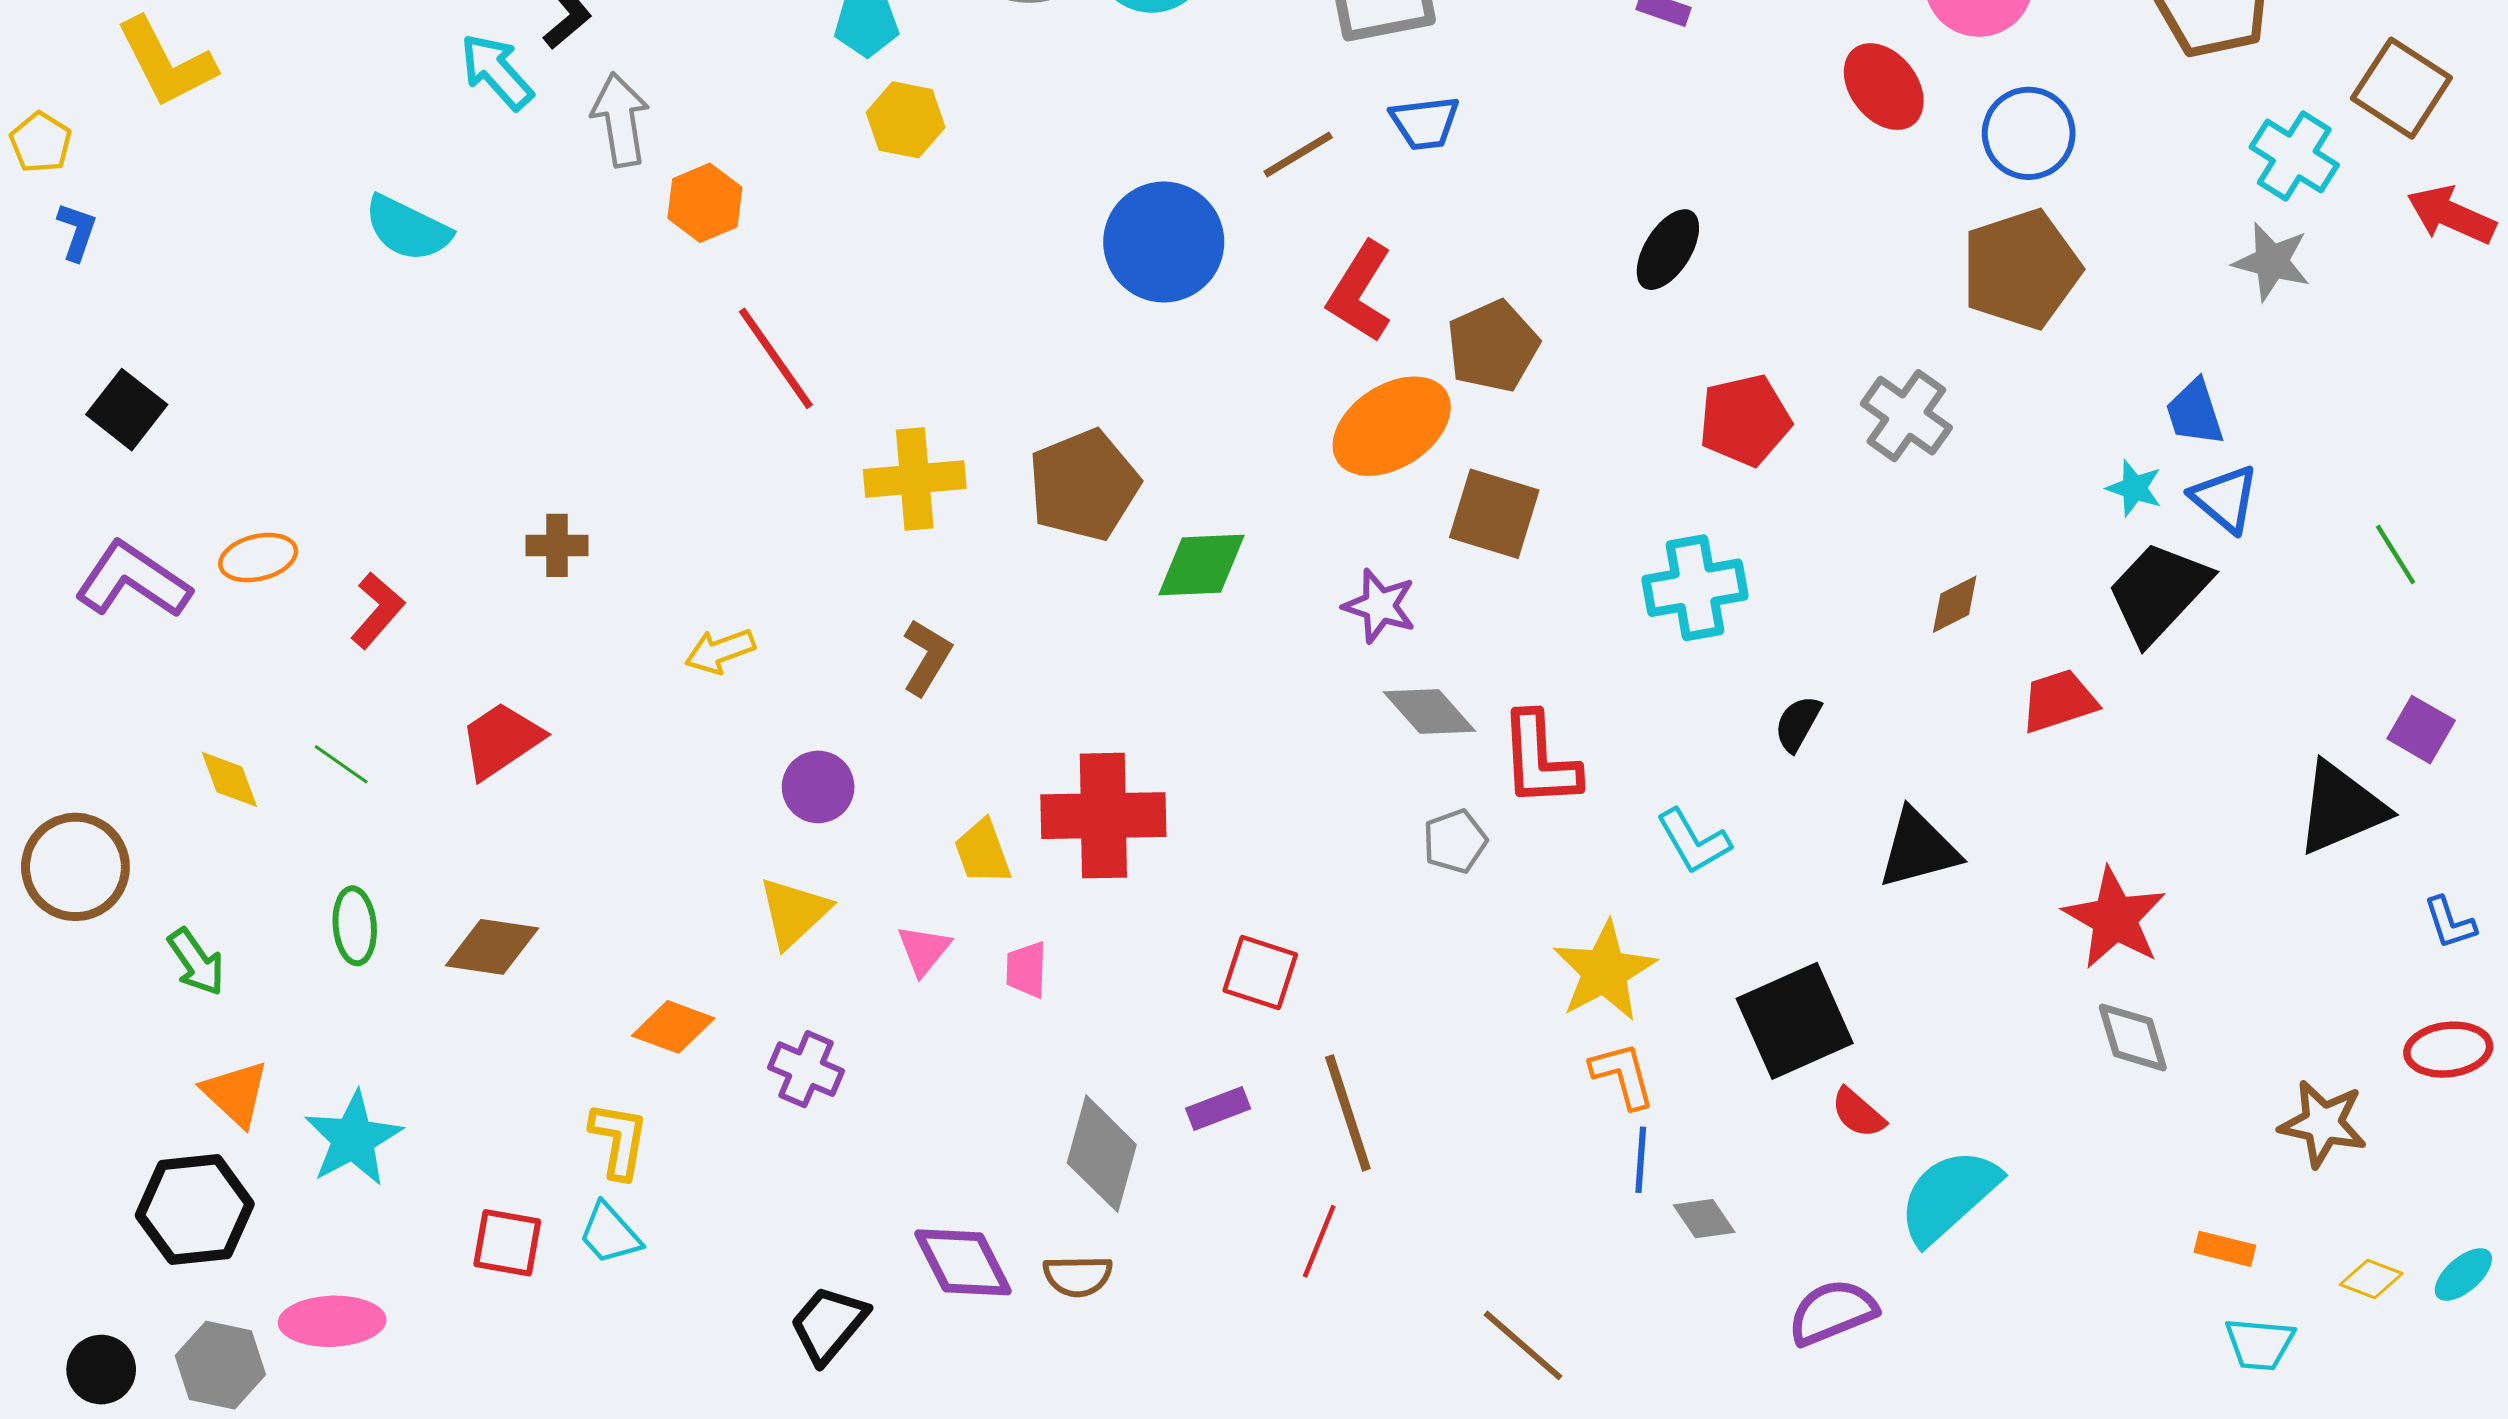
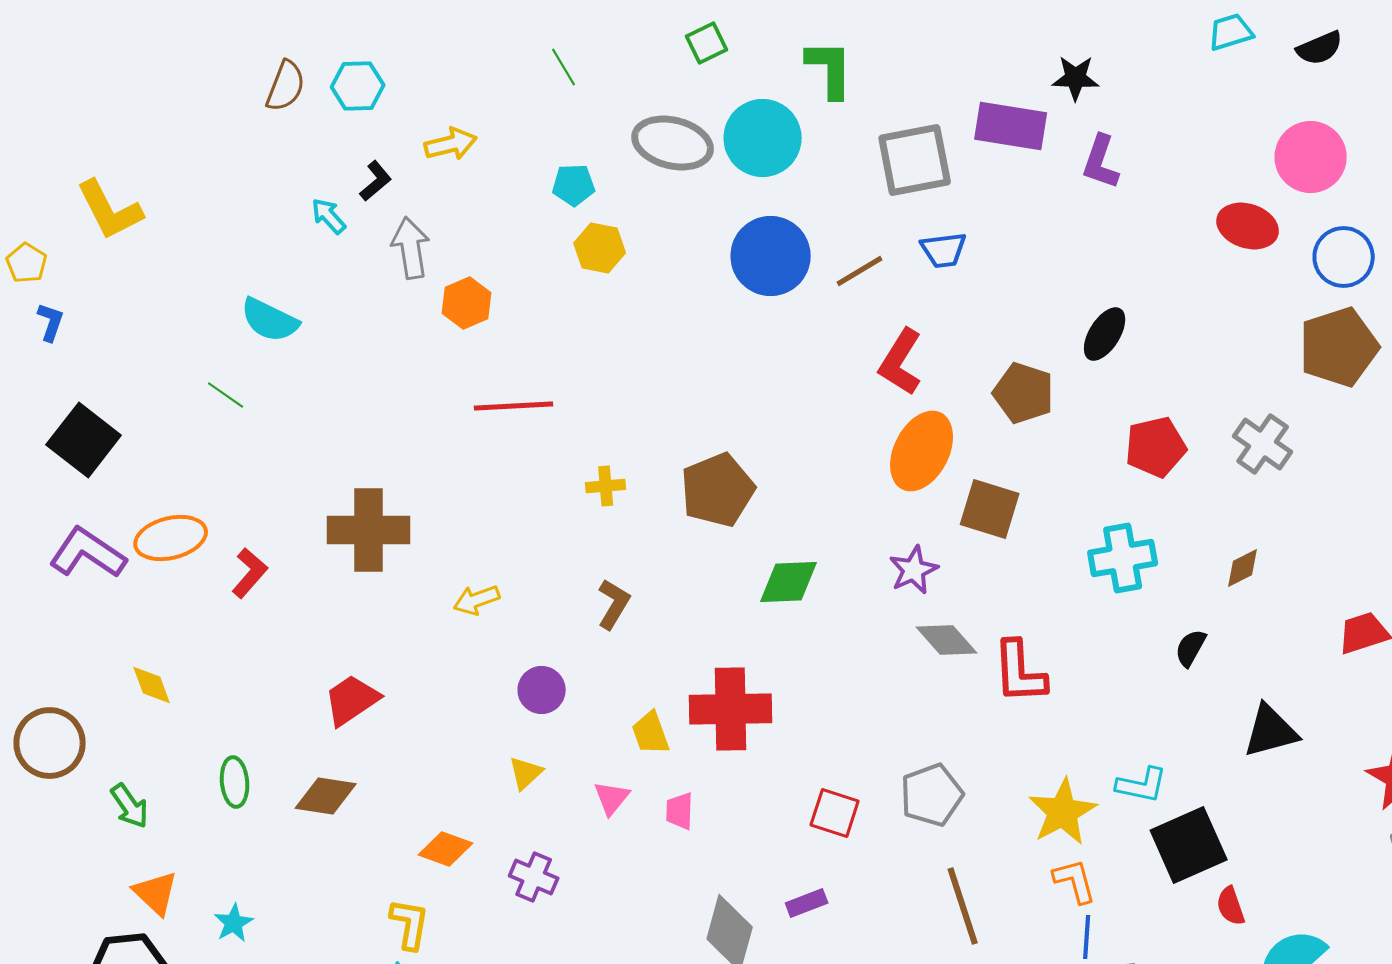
cyan arrow: (497, 71) -> (329, 216), size x0.7
red ellipse: (1884, 87) -> (1248, 226), turned -34
blue circle: (1164, 242) -> (771, 256), moved
brown pentagon: (1493, 346) -> (1024, 393), moved, turned -30
red line: (776, 358) -> (514, 406), turned -58
black square: (127, 410) -> (84, 440), size x1.4
orange ellipse: (1392, 426) -> (922, 451), turned -30
yellow cross: (915, 479) -> (606, 486), size x0.6
brown cross: (557, 545) -> (369, 530), size x2.0
orange ellipse: (258, 558) -> (171, 538), size x1.4
green diamond: (1201, 565) -> (789, 582), moved
brown diamond: (1955, 604) -> (1243, 568), moved
purple star: (1380, 606) -> (914, 570), turned 30
red trapezoid: (501, 740) -> (352, 700), moved
green line: (341, 764) -> (226, 395), moved
gray pentagon: (1455, 841) -> (932, 795), moved, size x1.5
cyan L-shape: (1694, 841) -> (1142, 785), moved, turned -48
yellow triangle: (794, 912) -> (526, 773), size x0.7
brown line: (1348, 1113) -> (963, 906), moved
red semicircle: (1858, 1113) -> (1231, 906), turned 30
cyan star: (353, 1139) -> (234, 923), size x0.6

